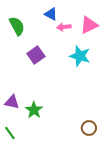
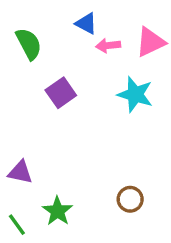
green star: (34, 110) -> (57, 211), moved
brown circle: (89, 128) -> (130, 199), moved

